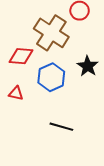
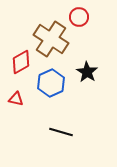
red diamond: (21, 56) -> (21, 62), turned -35

